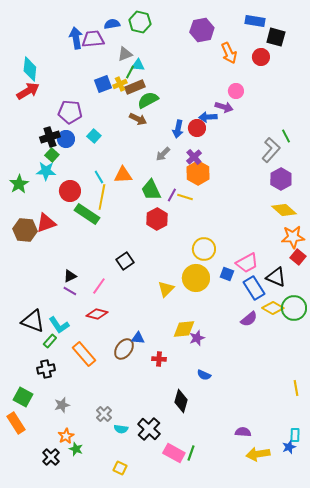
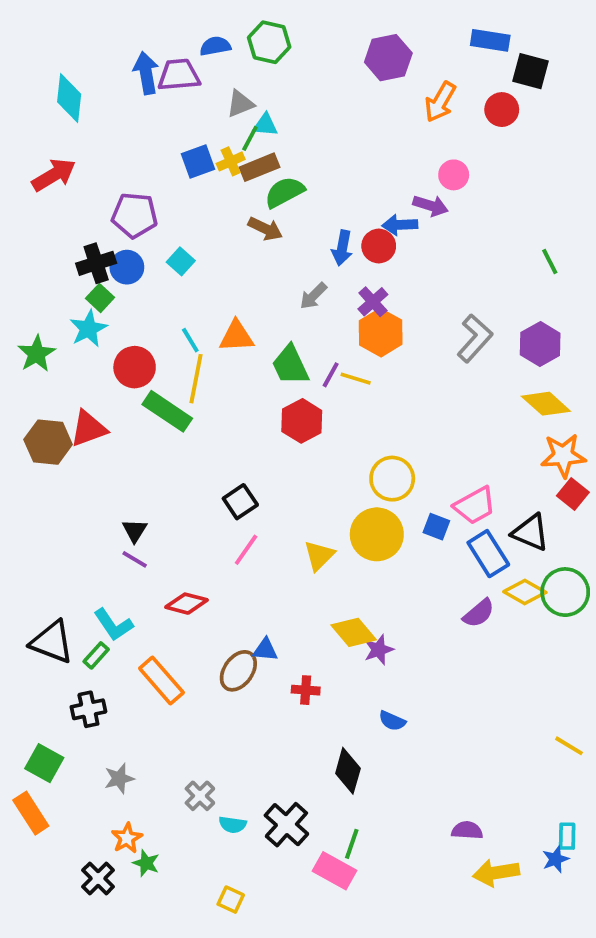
orange arrow: (229, 53) -> (440, 102), turned 55
cyan diamond: (30, 69) -> (69, 98), moved
gray L-shape: (271, 150) -> (475, 338), moved
cyan star: (46, 171) -> (88, 329), turned -30
black triangle: (70, 276) -> (135, 531), turned -32
pink line: (99, 286) -> (246, 550), moved
black triangle: (33, 321) -> (52, 642), moved
yellow diamond: (184, 329) -> (354, 632), turned 55
yellow line: (296, 388) -> (569, 746), turned -49
green line: (191, 453) -> (352, 844), moved

